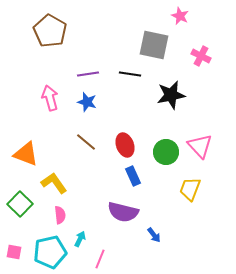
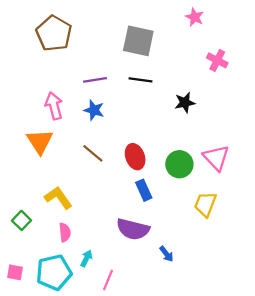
gray square: (154, 45) -> (138, 41), moved
black star: (171, 95) -> (185, 103), size x0.7
orange triangle: (26, 154) -> (40, 142), moved, turned 36
green square: (20, 204) -> (21, 220), size x0.7

